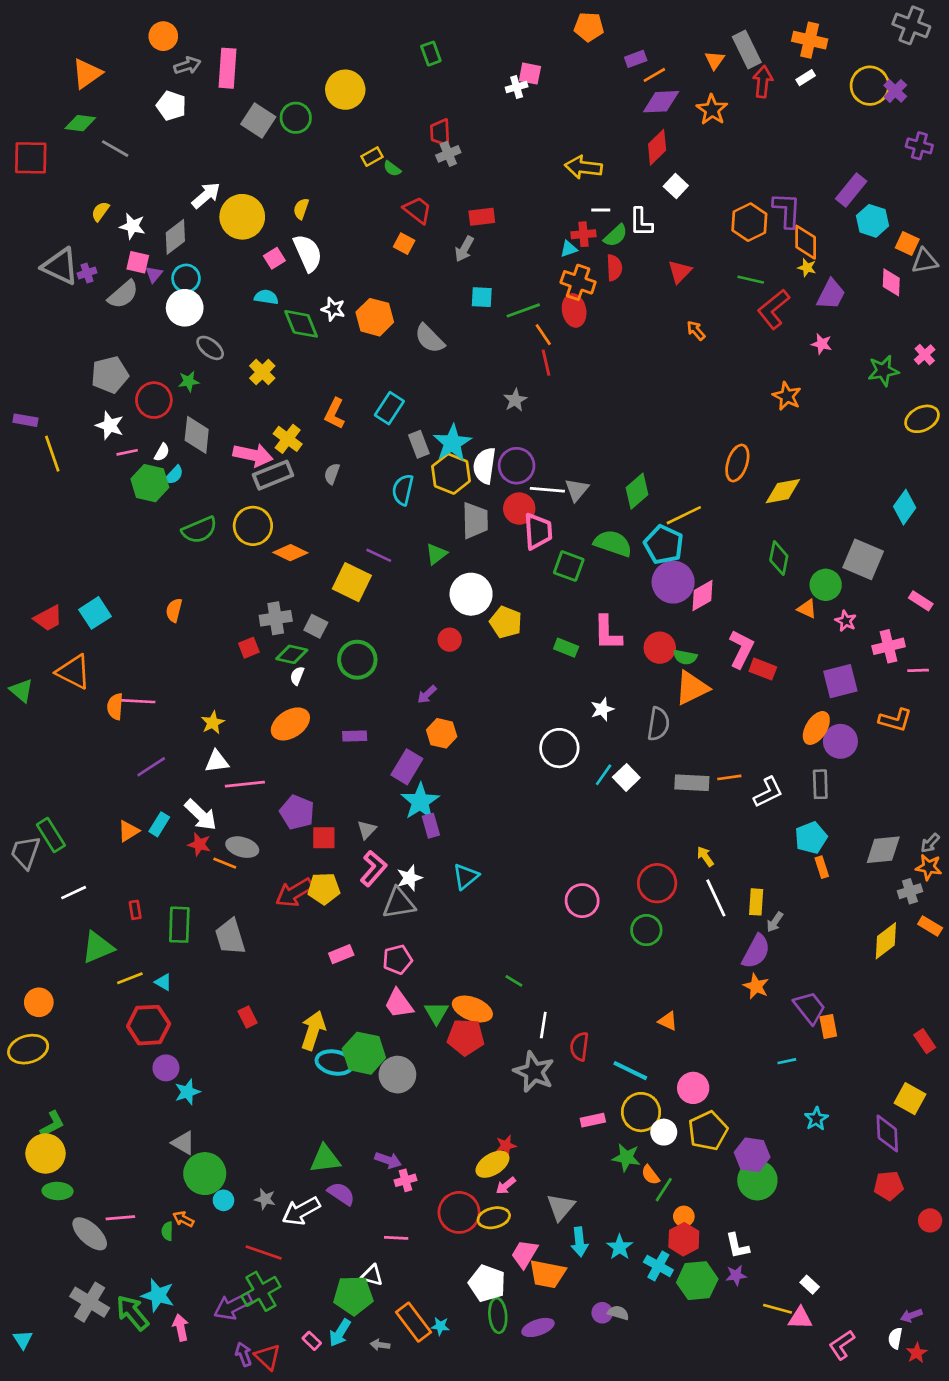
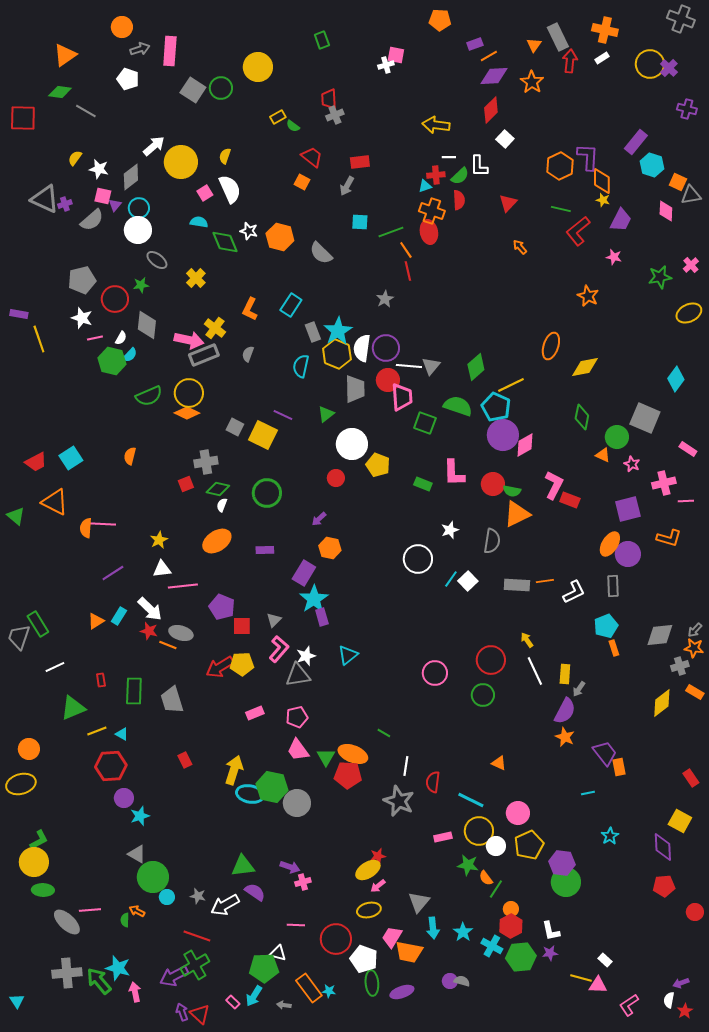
orange diamond: (290, 553) -> (187, 413), moved
gray square: (316, 626) -> (235, 427), moved
red circle: (459, 1212) -> (336, 939), moved
gray cross: (90, 1302) -> (67, 973), turned -36

